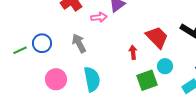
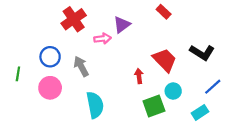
blue circle: (42, 43) -> (50, 57), moved
green line: (20, 50) -> (18, 74), turned -56
pink circle: (56, 79) -> (50, 88), moved

